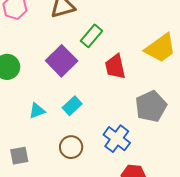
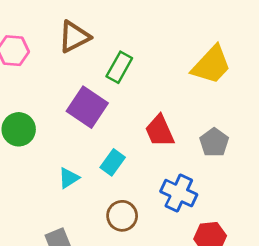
red trapezoid: (115, 67) -> (160, 131), moved
gray pentagon: (151, 106) -> (214, 142), size x0.7

